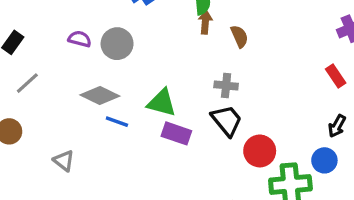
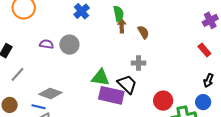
gray diamond: (100, 95) -> (50, 93), moved
black trapezoid: (227, 120) -> (127, 84), moved
blue line: (117, 122) -> (38, 107), moved
purple rectangle: (176, 133) -> (111, 95), size x1.4

